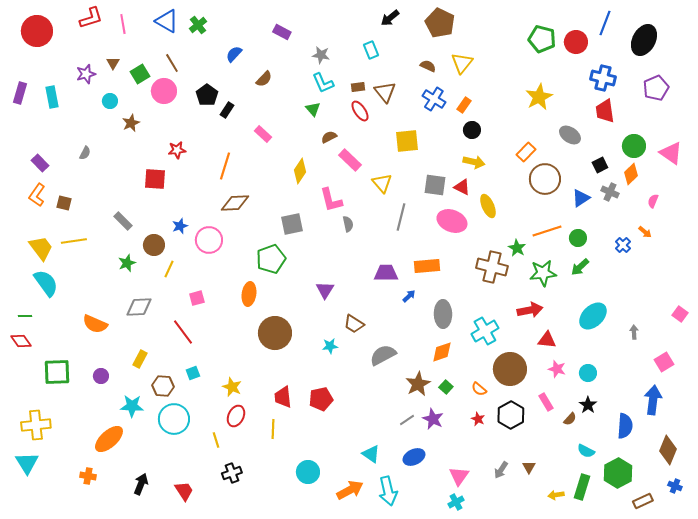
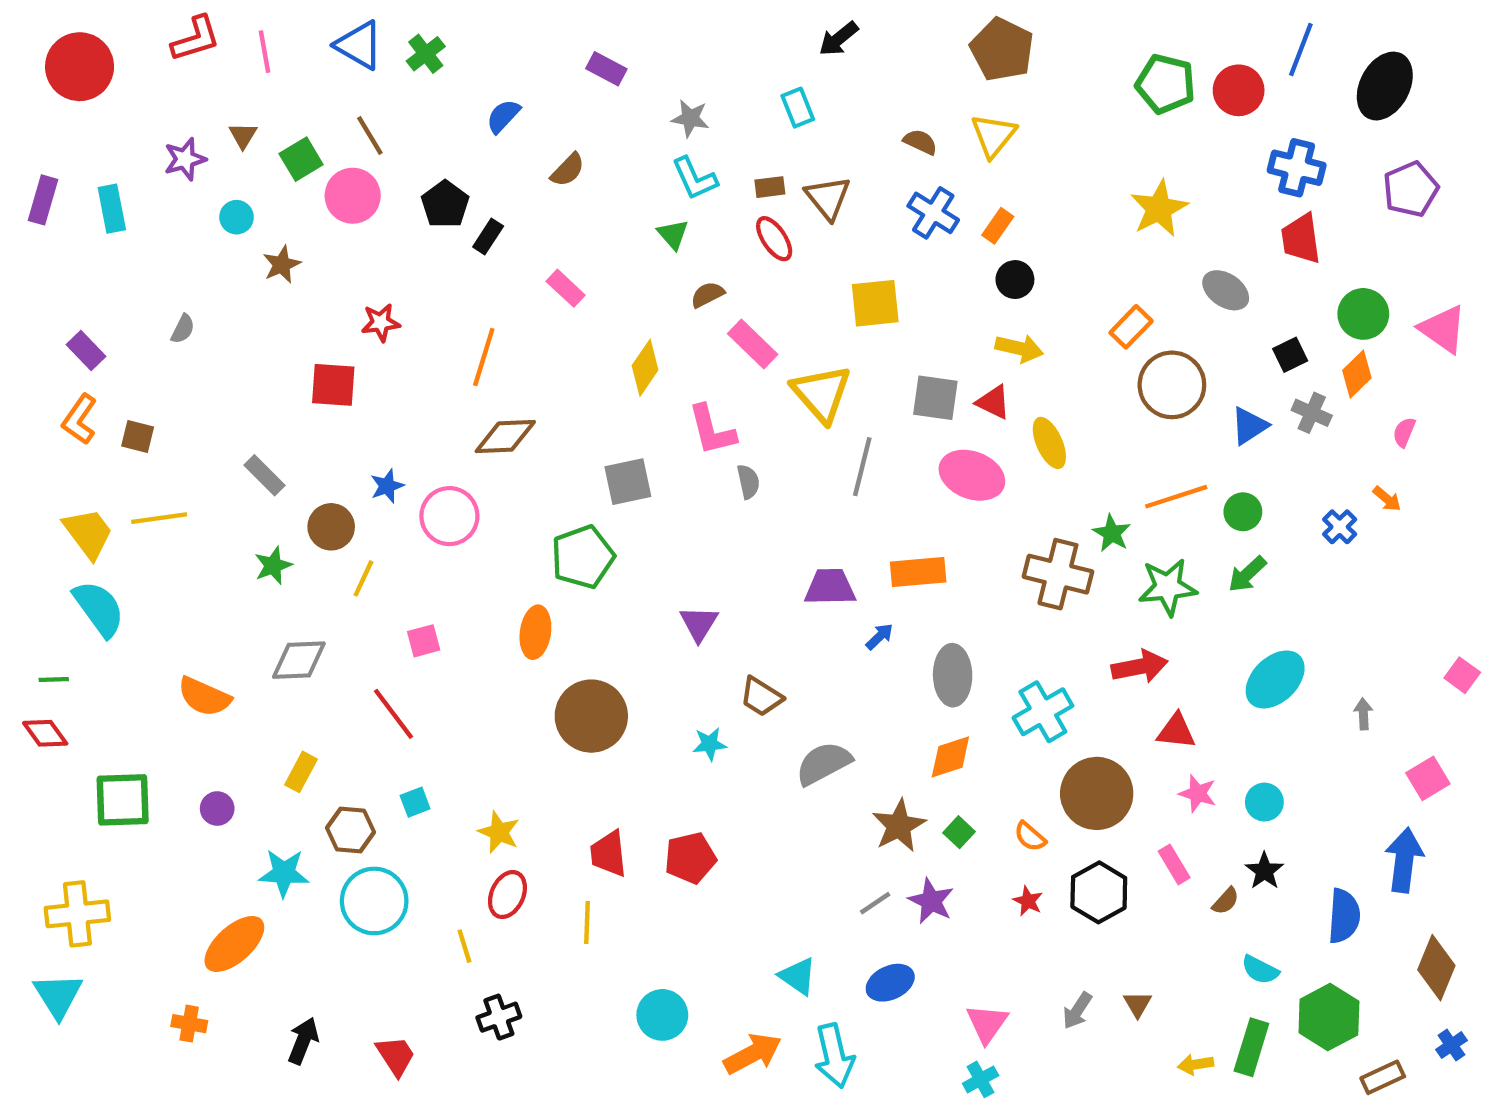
brown pentagon: (440, 23) -> (1002, 49), moved
yellow triangle: (382, 183) -> (821, 394), size x1.4
blue cross: (675, 486) -> (1451, 1045), turned 32

